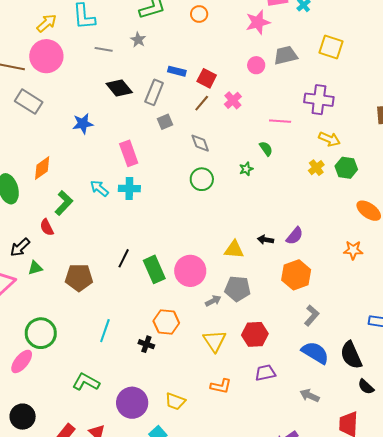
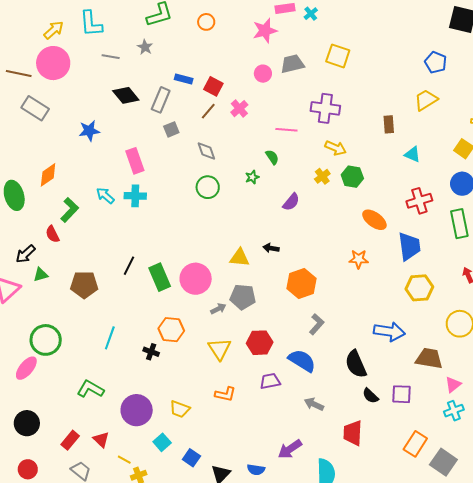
purple semicircle: (295, 236) -> (291, 202), moved
blue semicircle: (315, 353) -> (302, 361), moved

